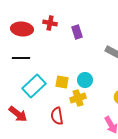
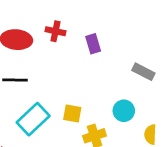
cyan circle: (85, 80) -> (124, 111), moved

